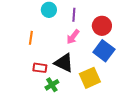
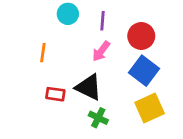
yellow square: (90, 78) -> (150, 108), moved
green cross: (52, 85) -> (98, 118), moved, turned -32

